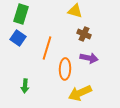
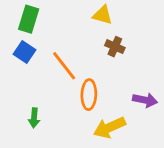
orange line: (47, 48) -> (64, 66), turned -55
purple arrow: (89, 58) -> (145, 100), moved

